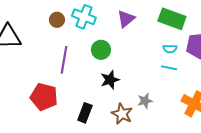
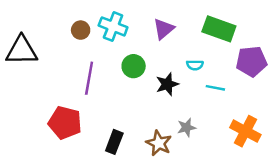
cyan semicircle: (170, 49) -> (195, 65), moved
black star: (110, 80) -> (167, 84), moved

